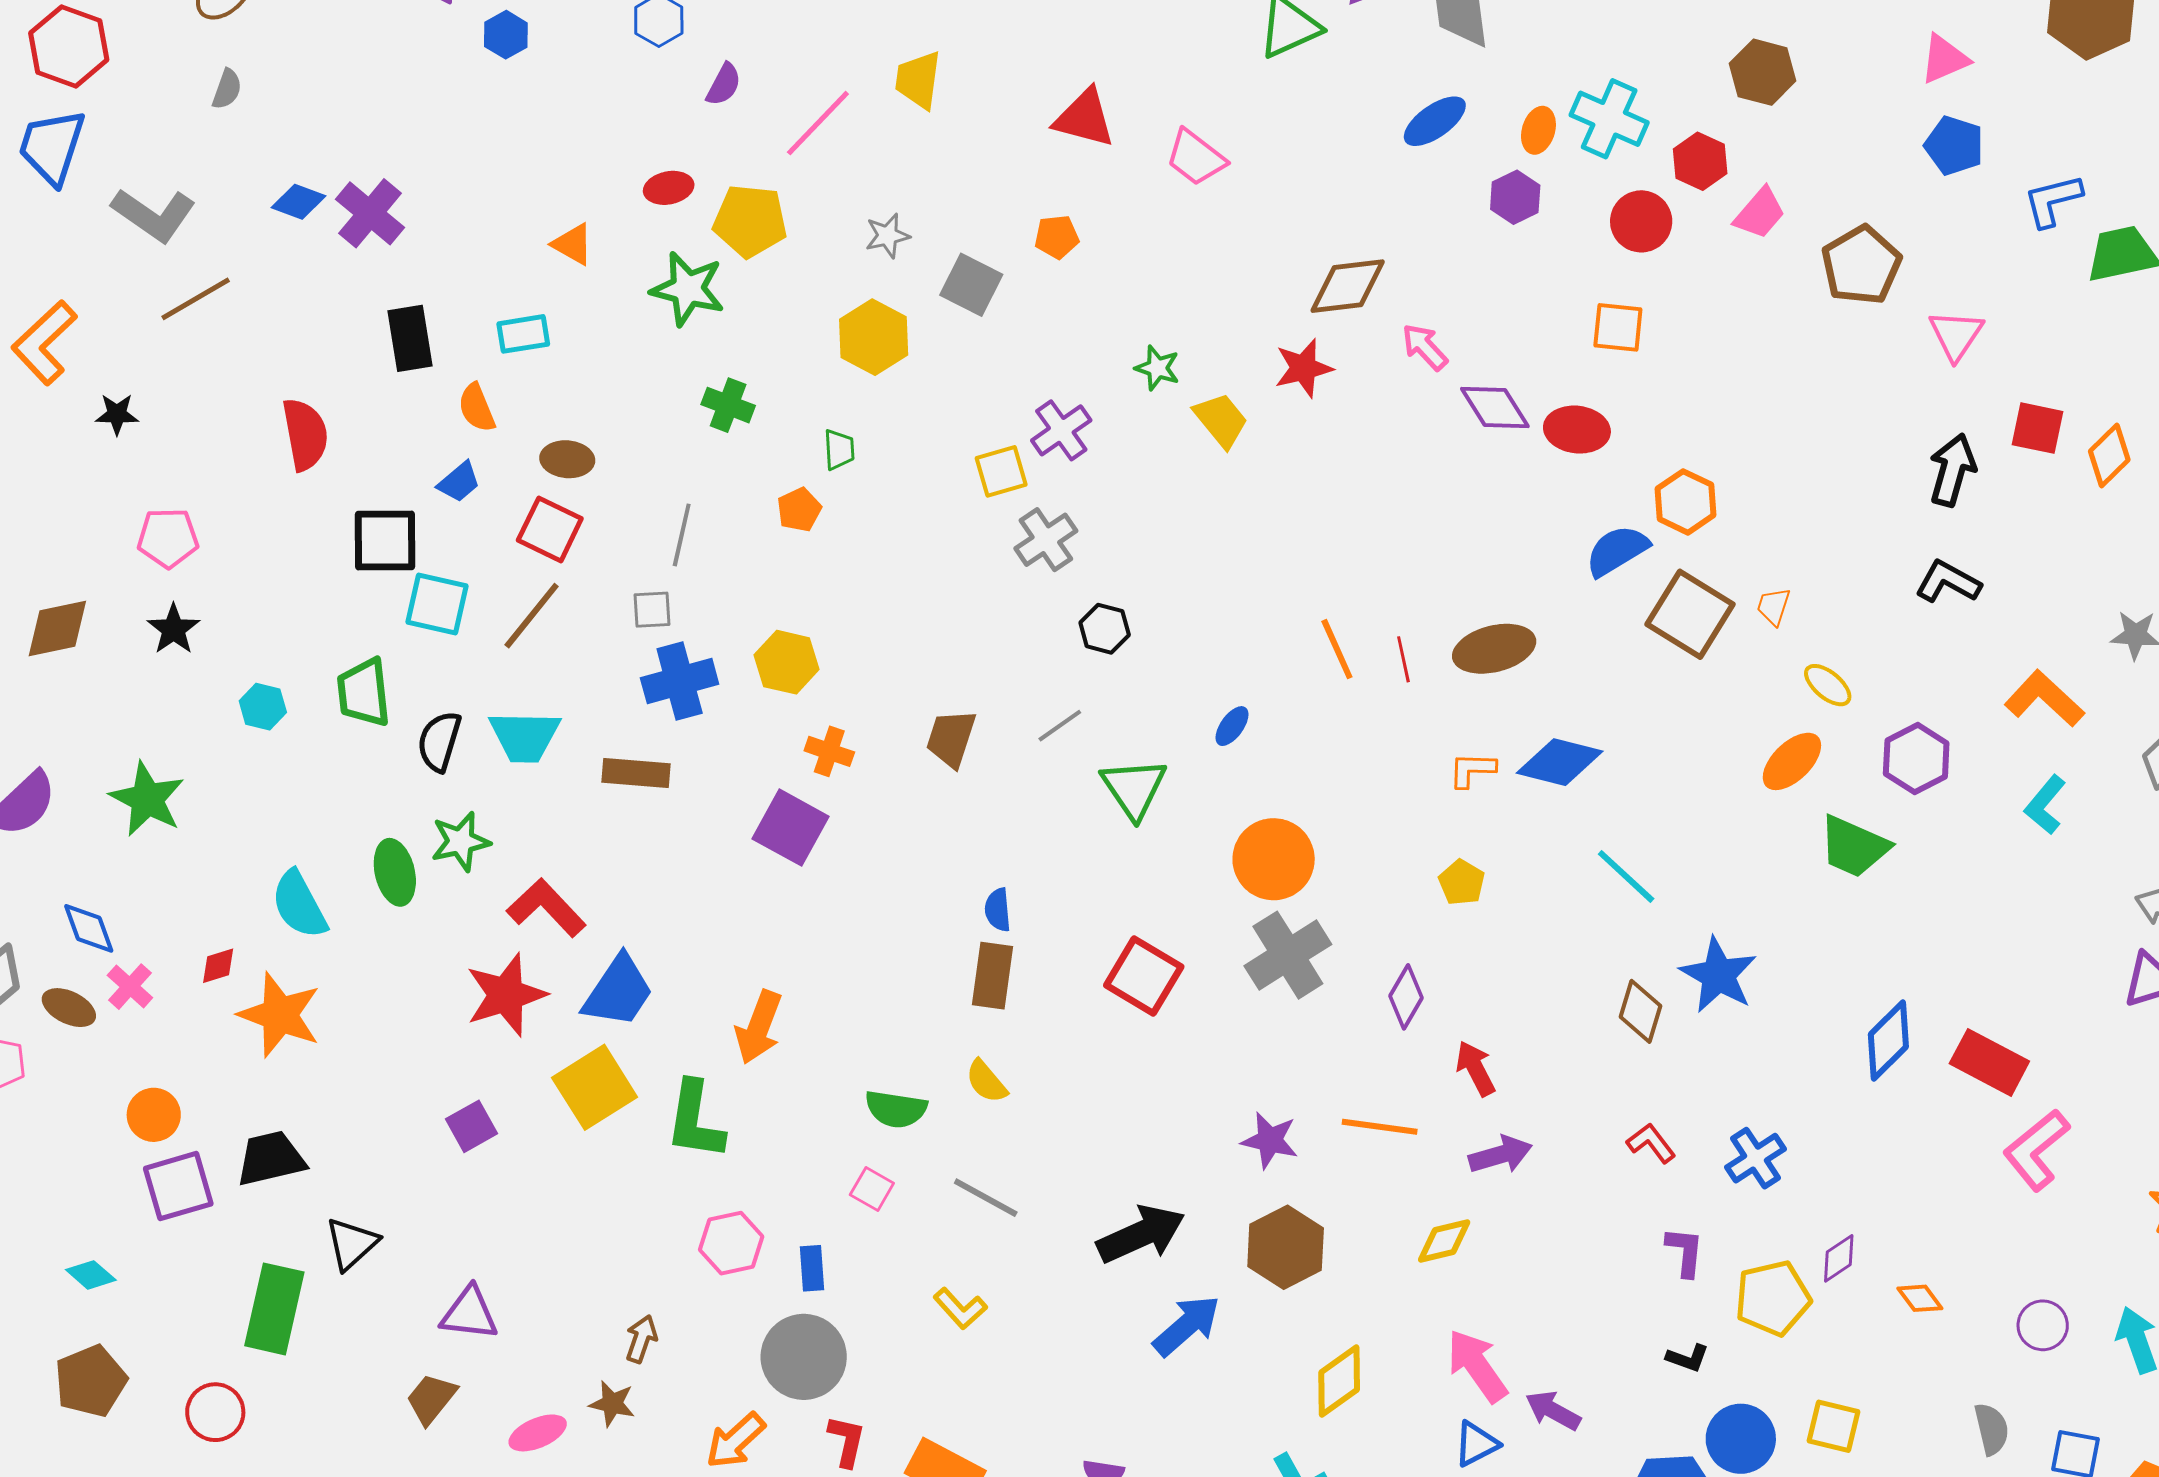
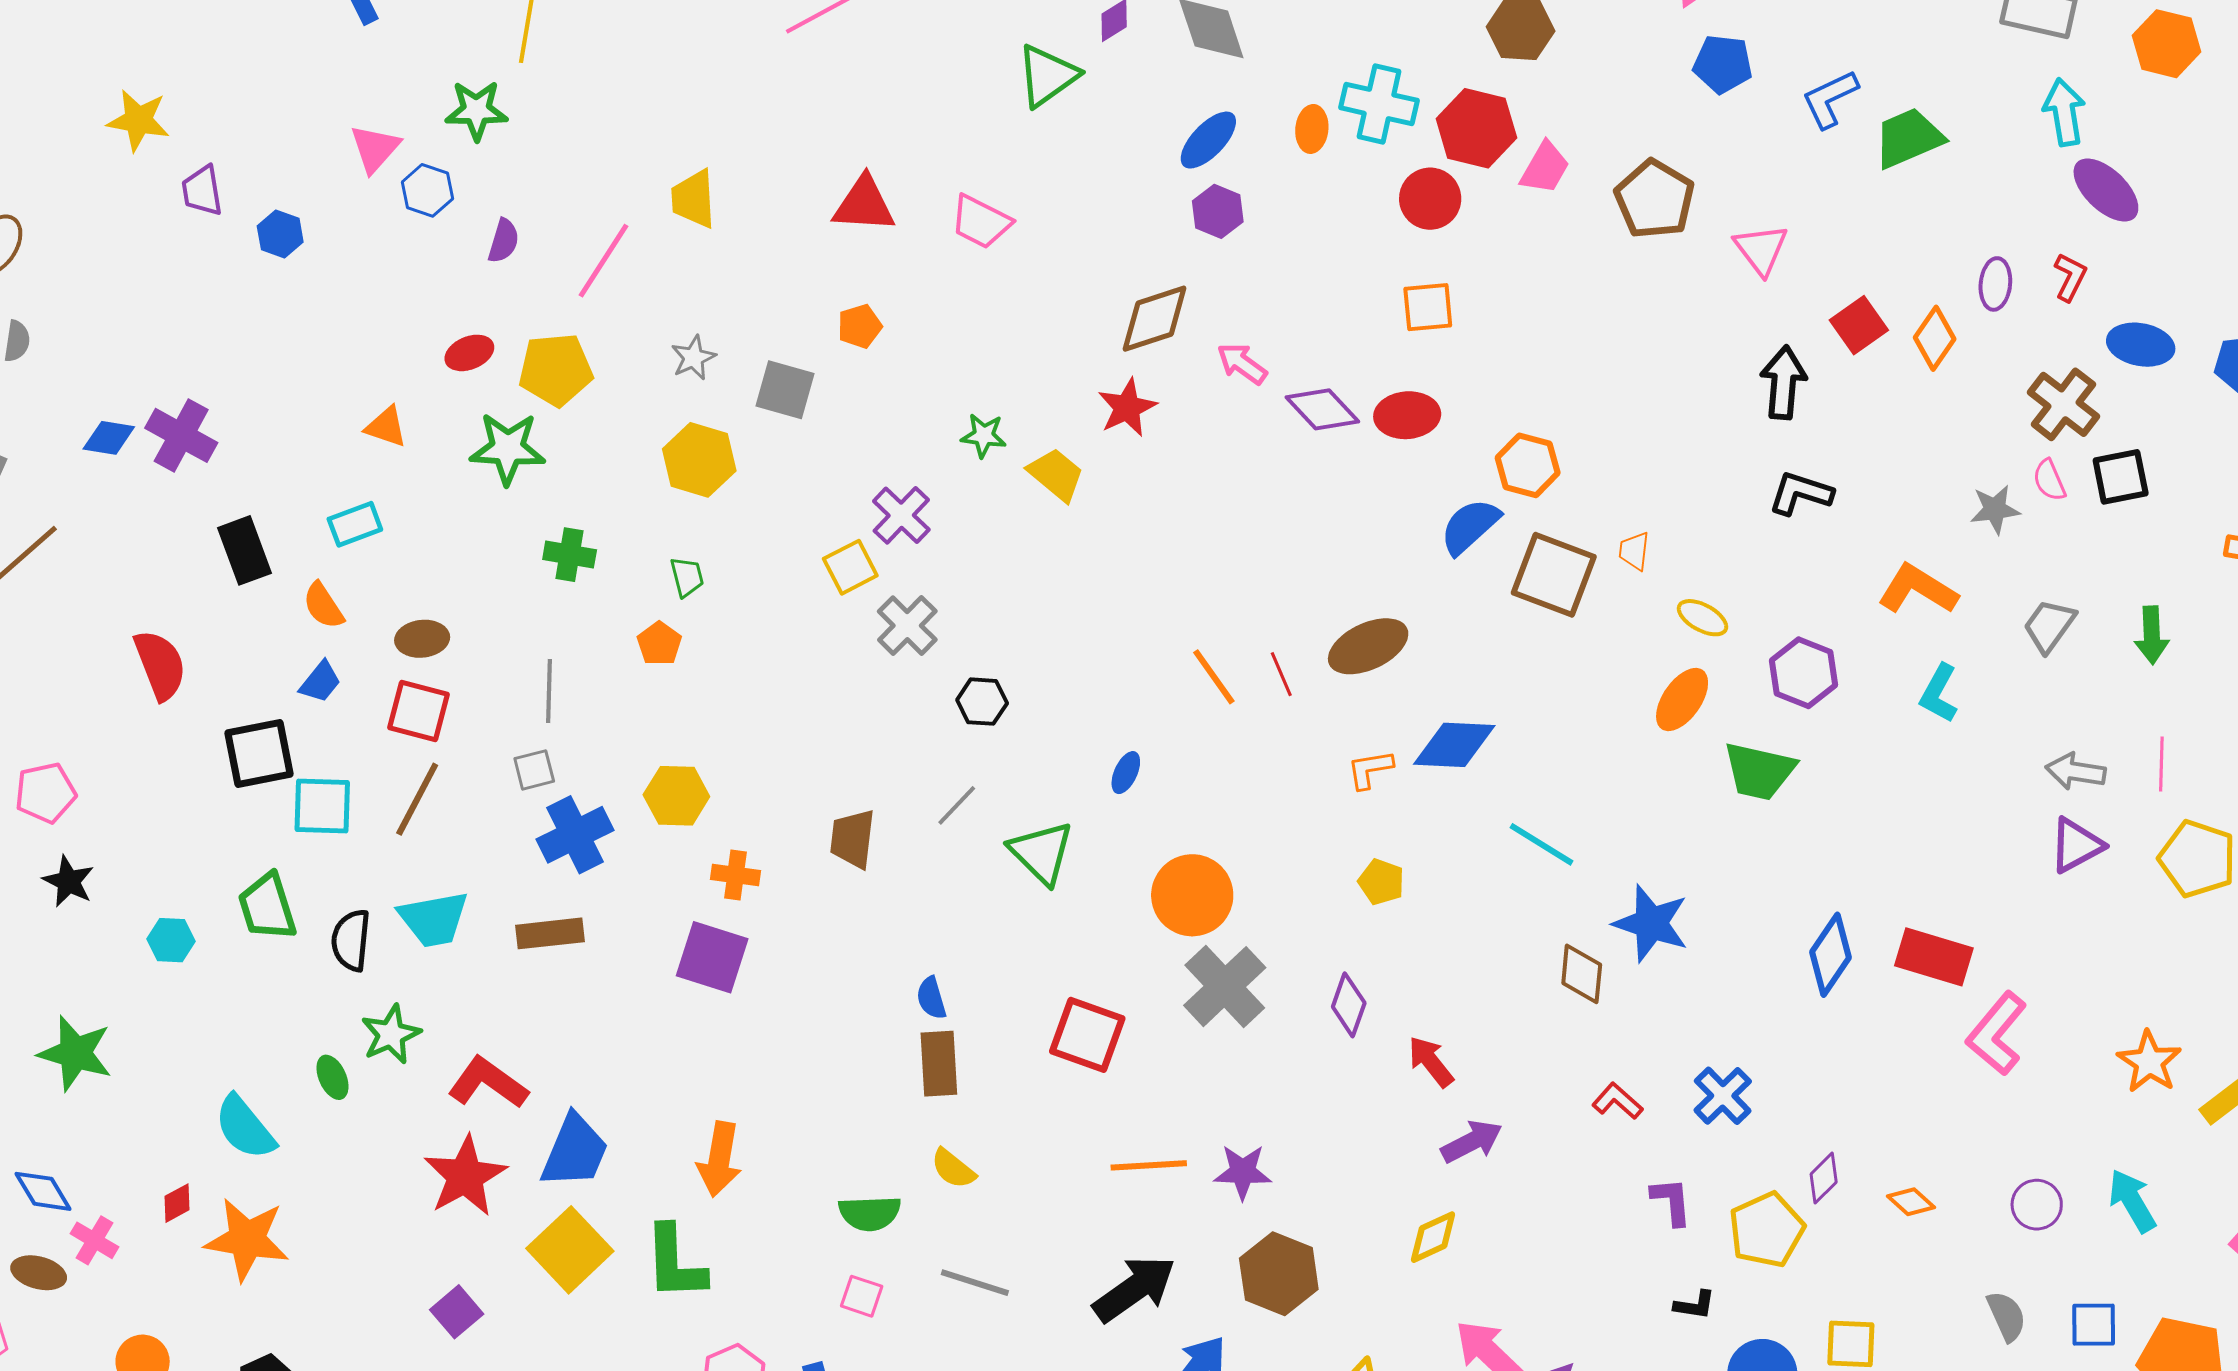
red hexagon: (1700, 161) -> (1476, 128), size x1.4
purple hexagon: (1515, 197) -> (1218, 211), moved
red square: (2038, 428) -> (1859, 325), turned -36
green ellipse: (395, 872) -> (332, 1077), size x0.7
orange line: (1380, 1127) -> (1149, 1165), moved

